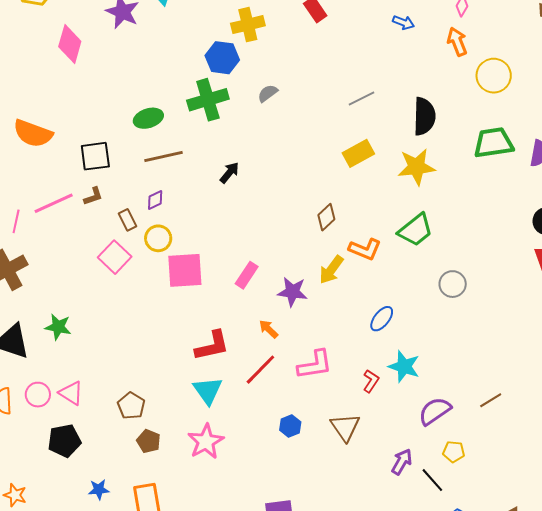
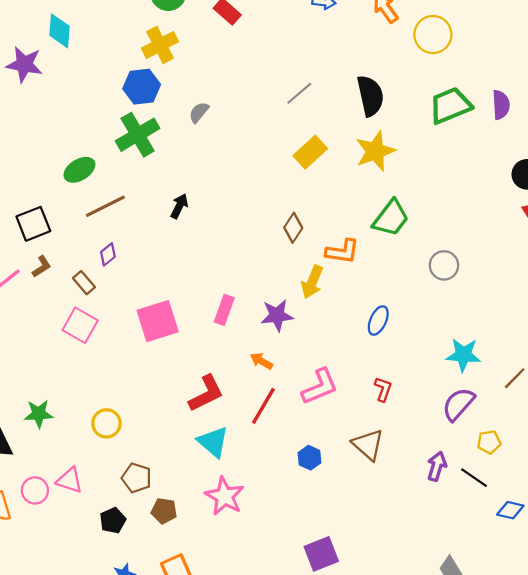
yellow circle: (158, 238) -> (106, 423), moved
cyan star: (404, 367) -> (463, 355), moved
black pentagon: (64, 441) -> (113, 520), moved, size x0.7

